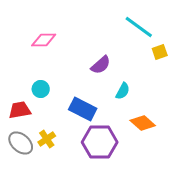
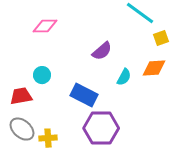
orange diamond: (143, 123) -> (154, 68), moved, turned -45
yellow cross: (47, 139) -> (48, 138), moved, turned 30

